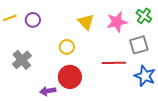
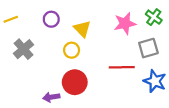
purple circle: (33, 20) -> (51, 19), moved
yellow triangle: (86, 22) -> (82, 29), moved
gray cross: (22, 60) -> (23, 49), moved

